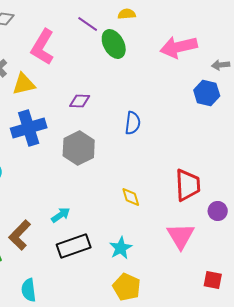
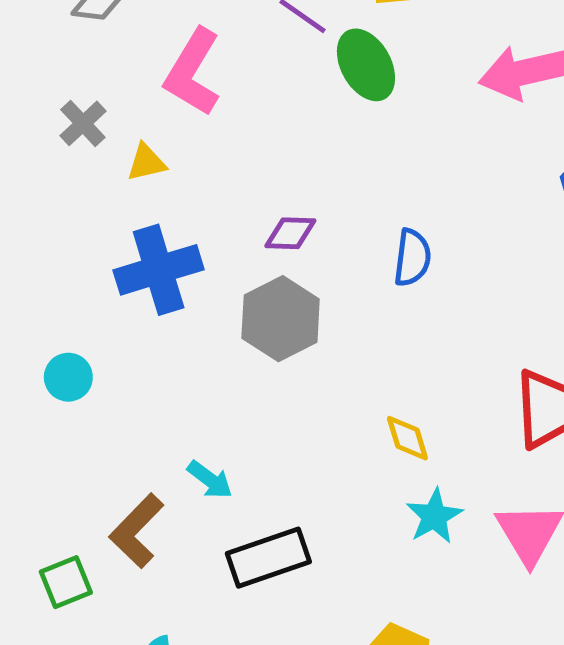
yellow triangle: (24, 84) -> (146, 162), size x0.7
purple diamond: (80, 101) -> (290, 233), moved
cyan arrow: (61, 215) -> (210, 480), moved, turned 72
cyan star: (121, 248) -> (434, 516), moved

